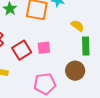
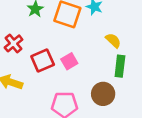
pink square: (44, 48) -> (69, 61), turned -32

